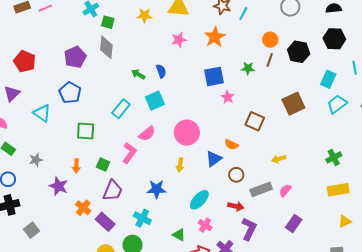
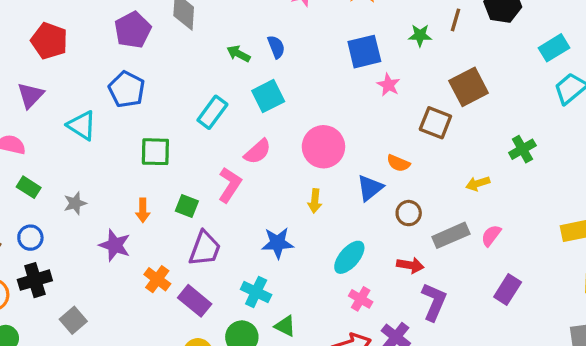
cyan rectangle: (328, 79) -> (554, 48), turned 36
brown square: (293, 104) -> (469, 87), moved
green cross: (334, 157) -> (522, 149), moved
green triangle: (179, 235) -> (285, 326), moved

